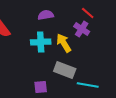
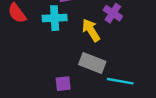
cyan cross: (41, 42) -> (55, 18), moved

